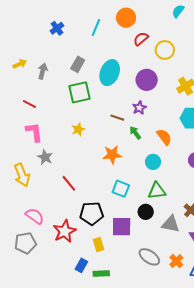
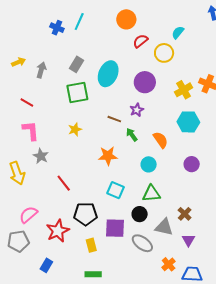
cyan semicircle: (178, 11) -> (178, 32), moved
cyan line: (96, 27) -> (79, 22), moved
blue cross: (57, 28) -> (57, 28), turned -32
pink semicircle: (35, 216) -> (28, 215), turned -78
gray ellipse: (149, 257) -> (142, 243), moved
blue rectangle: (81, 265) -> (46, 265), moved

